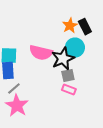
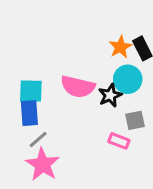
black star: (63, 59) -> (110, 95), size x0.7
gray square: (68, 76) -> (135, 120), moved

